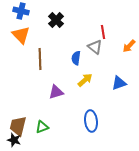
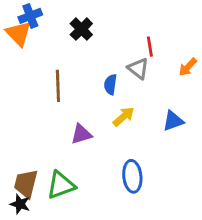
blue cross: (21, 11) -> (30, 16), turned -35
orange triangle: (21, 35) -> (19, 33), moved
green triangle: (42, 127) -> (61, 185), size x1.5

